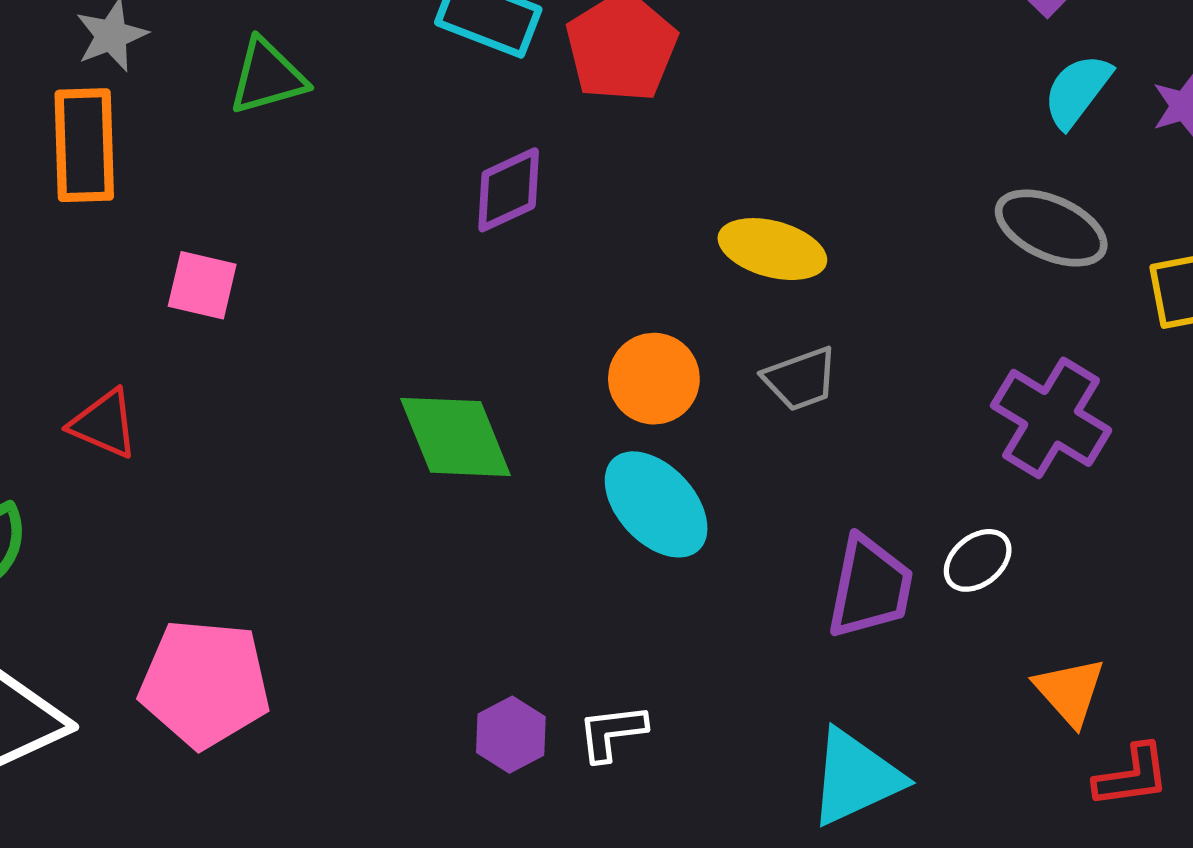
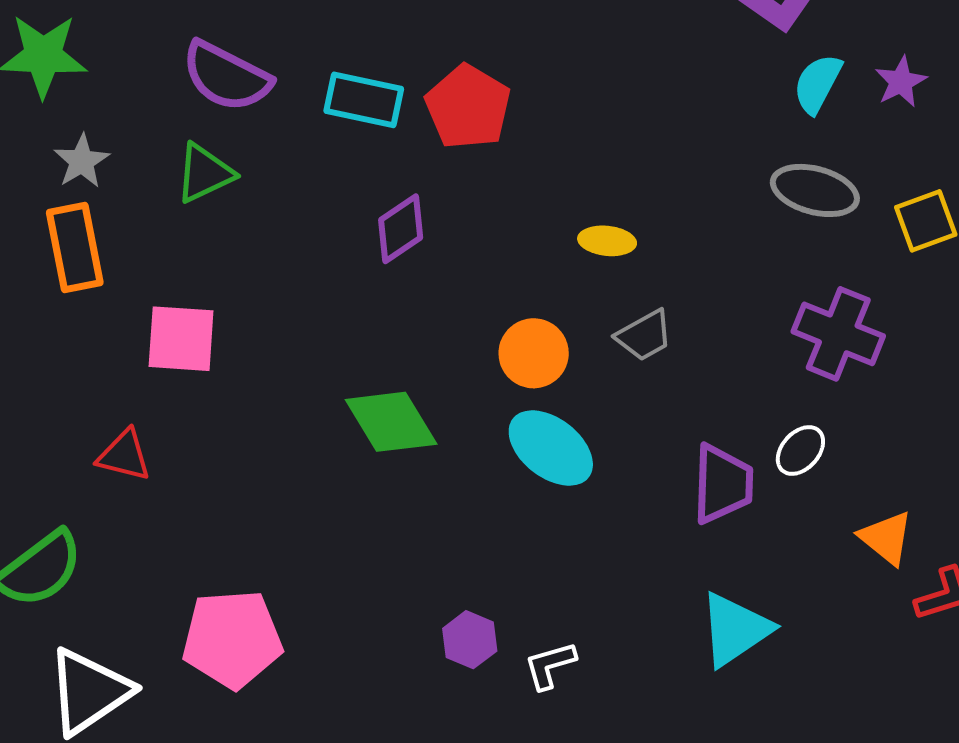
yellow ellipse: (772, 249) -> (607, 241), size x0.7
pink square: (202, 285) -> (181, 339), size x1.4
white L-shape: (612, 732) -> (550, 665), moved

